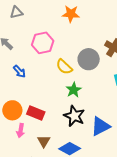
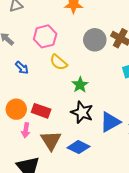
gray circle: (89, 59) -> (95, 40), moved
yellow semicircle: (64, 67) -> (59, 62), moved
brown triangle: (44, 141) -> (51, 140), size x1.5

